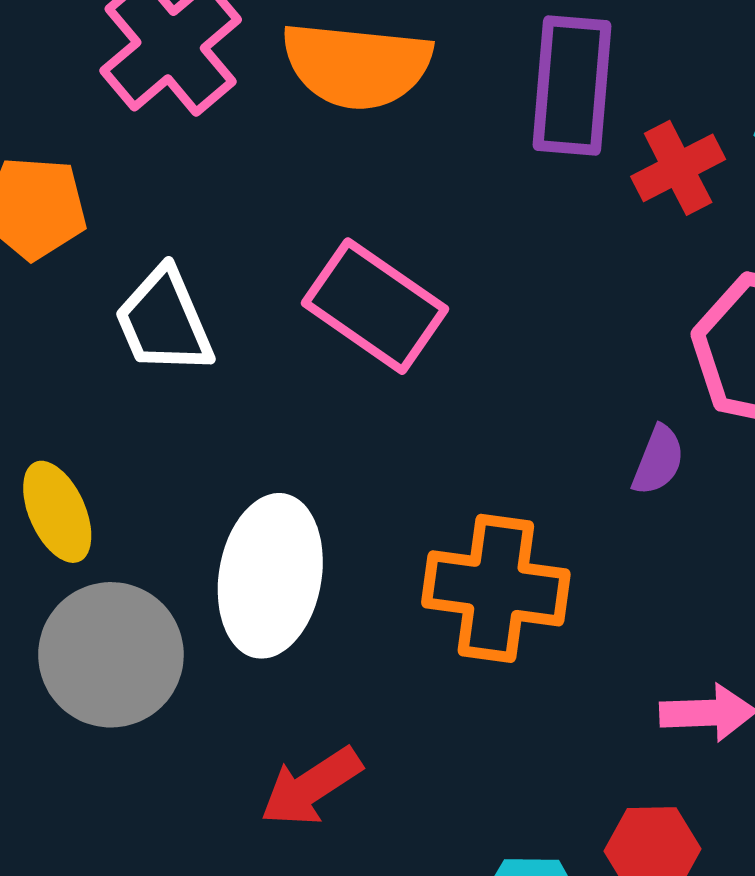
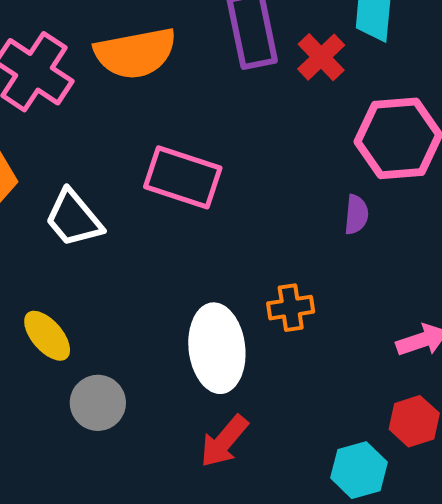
white ellipse: (270, 576) -> (217, 348), moved
orange cross: (496, 588) -> (291, 308), size x0.6
gray circle: (111, 655) -> (98, 403), size x0.7

